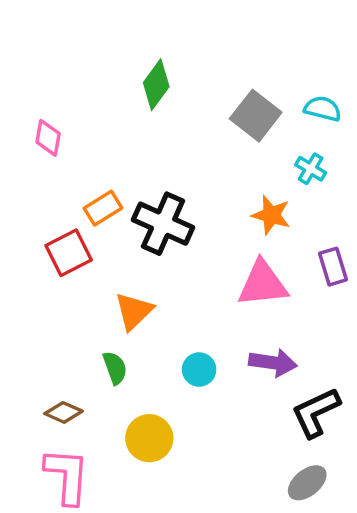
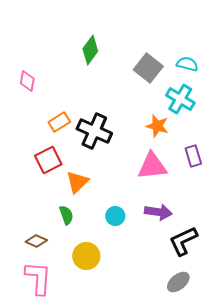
cyan cross: (311, 169) -> (180, 99), size x1.6
red square: (69, 253) -> (48, 160), moved

